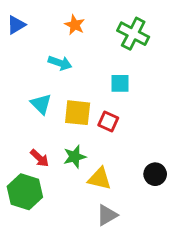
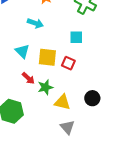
red arrow: (40, 158) -> (28, 78), moved
black circle: (155, 174) -> (92, 98), moved
gray triangle: (107, 215) -> (67, 127), turned -42

